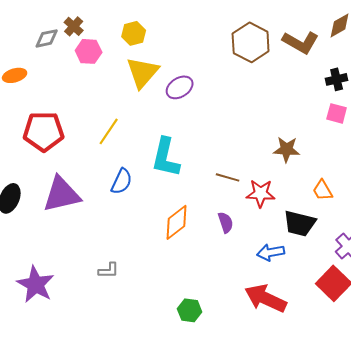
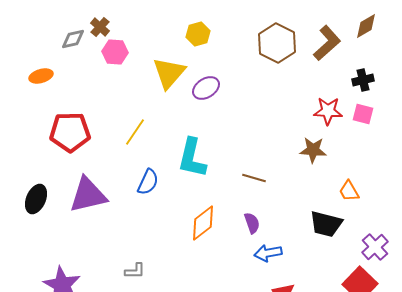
yellow hexagon: (134, 33) -> (198, 34), moved
brown L-shape: (301, 42) -> (327, 43), turned -72
red star: (261, 193) -> (328, 111), moved
blue arrow: (271, 252) -> (268, 253), moved

